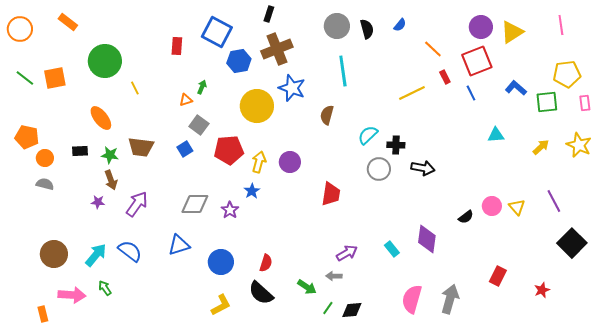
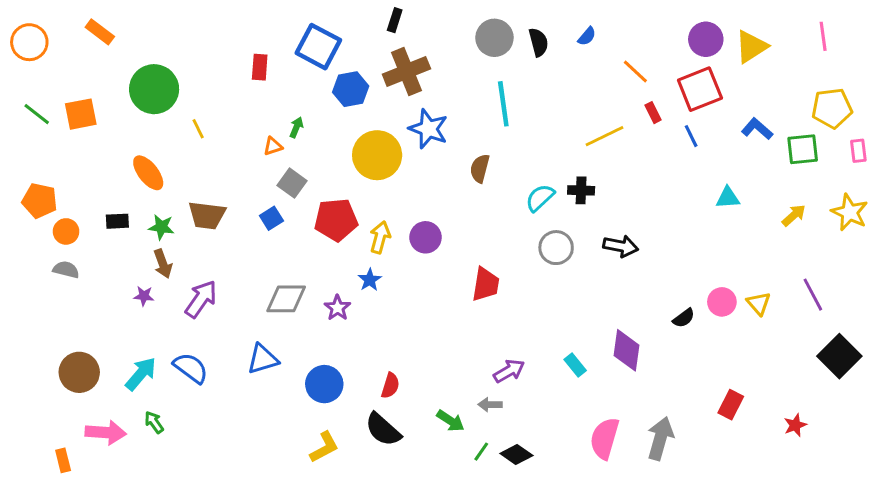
black cross: (396, 145) -> (581, 190), moved
black diamond: (352, 310) -> (516, 454), turned 40

